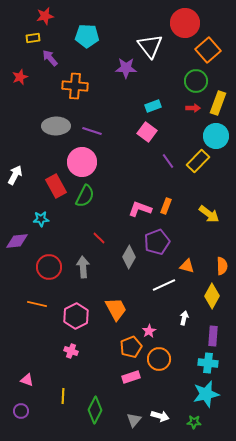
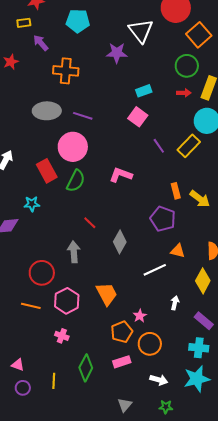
orange rectangle: (166, 206) -> (176, 191), moved, turned -35
pink L-shape: (140, 209) -> (121, 175), moved
purple pentagon: (157, 242) -> (163, 219), moved, turned -30
red circle: (49, 267) -> (42, 273), moved
orange line: (37, 304) -> (31, 306), moved
purple rectangle: (213, 336) -> (204, 321), turned -54
green diamond: (95, 410) -> (86, 368), moved
purple circle: (21, 411) -> (23, 388), moved
white arrow: (160, 416) -> (159, 380), moved
green star: (194, 422) -> (166, 407), moved

